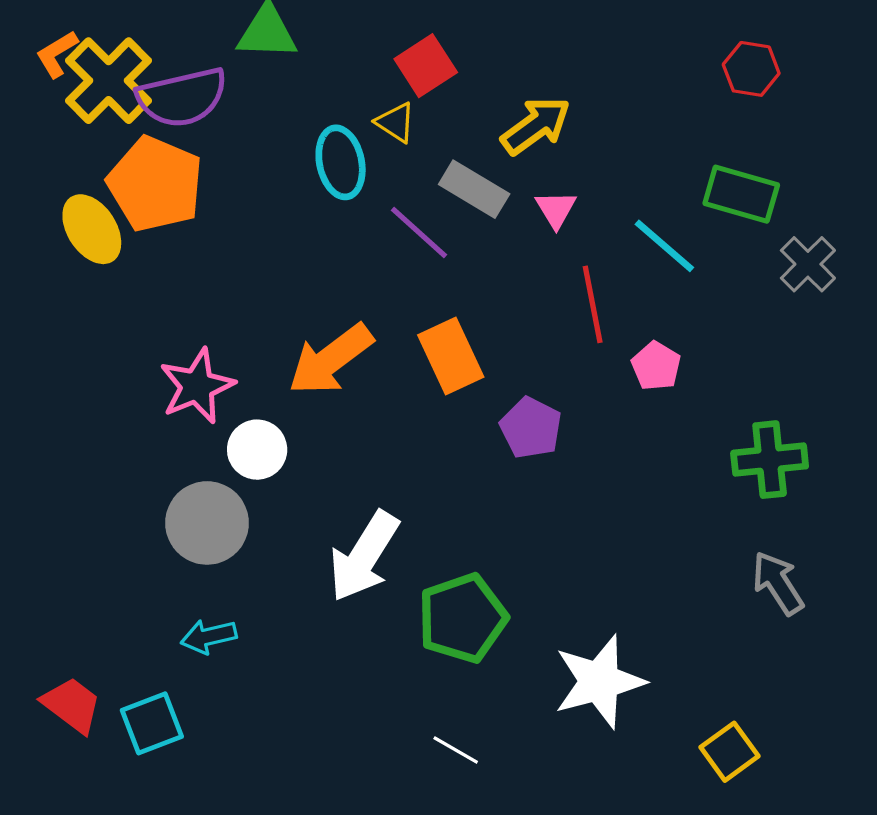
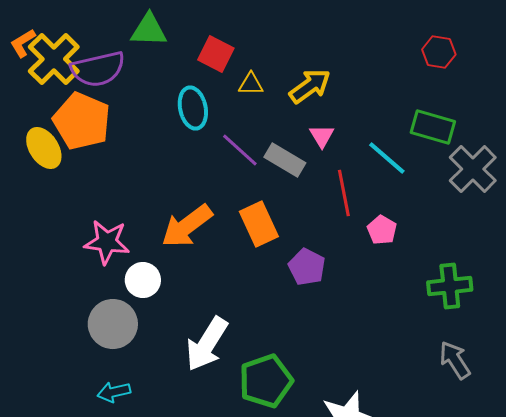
red square: (426, 66) -> (216, 54), moved, turned -30
yellow triangle: (396, 122) -> (251, 84), moved, turned -32
gray rectangle: (474, 189) -> (285, 160), moved
gray cross: (808, 264) -> (473, 169), size x1.4
pink star: (197, 386) -> (107, 242), turned 30

